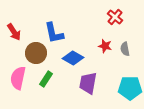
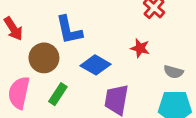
gray semicircle: (125, 49) -> (174, 72), moved, turned -64

